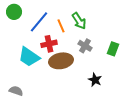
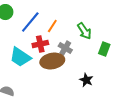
green arrow: (79, 21) -> (84, 31), moved
orange line: (61, 26) -> (52, 26), turned 56
gray cross: (85, 46) -> (65, 48), moved

